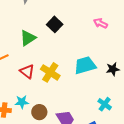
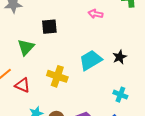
black square: (55, 24) -> (49, 27), turned -35
red triangle: (27, 71) -> (22, 85), moved

